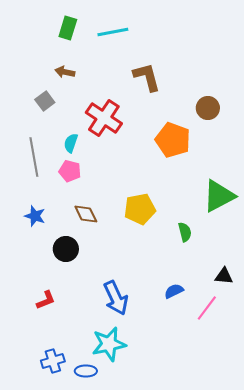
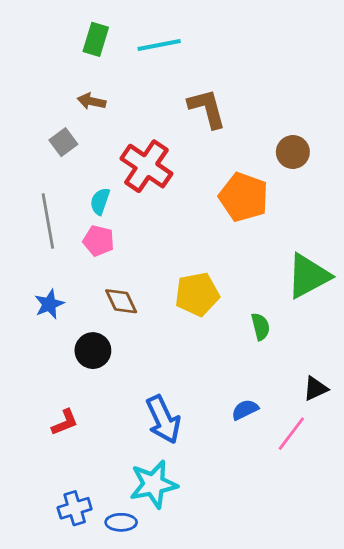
blue star: (35, 216) -> (49, 304), turned 30
black triangle: (224, 276) -> (315, 389), turned -30

